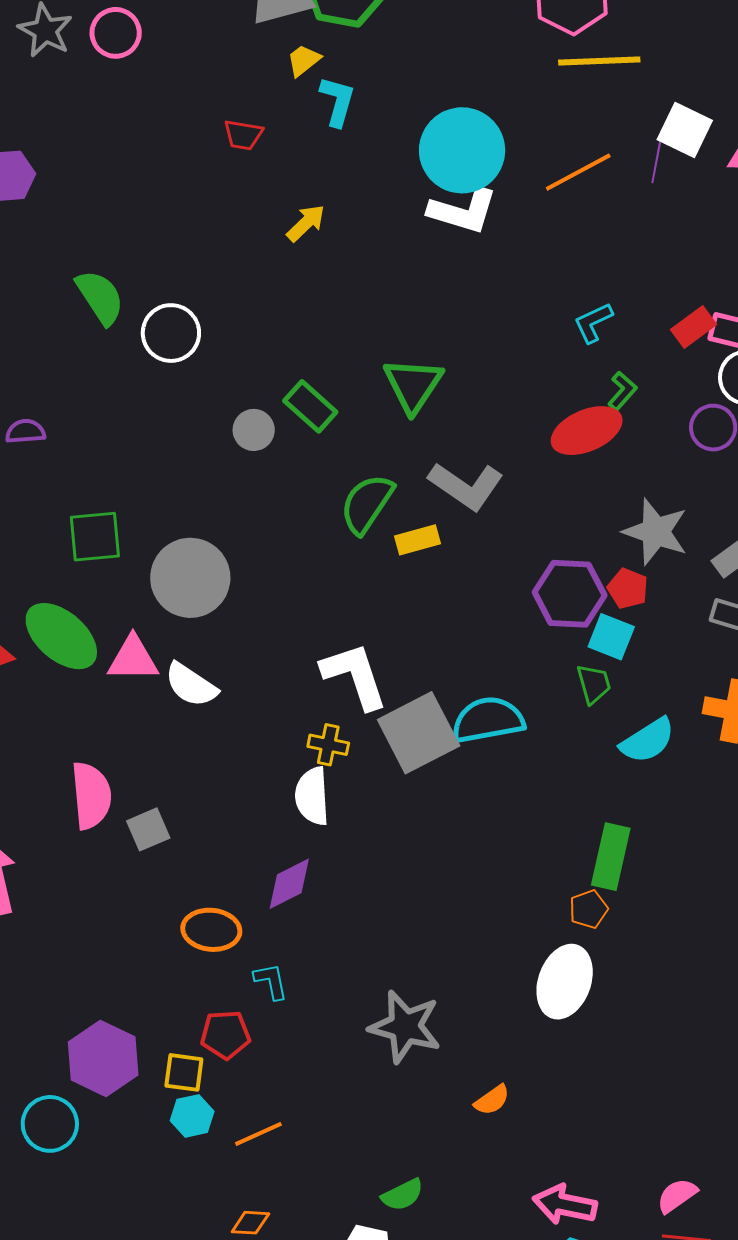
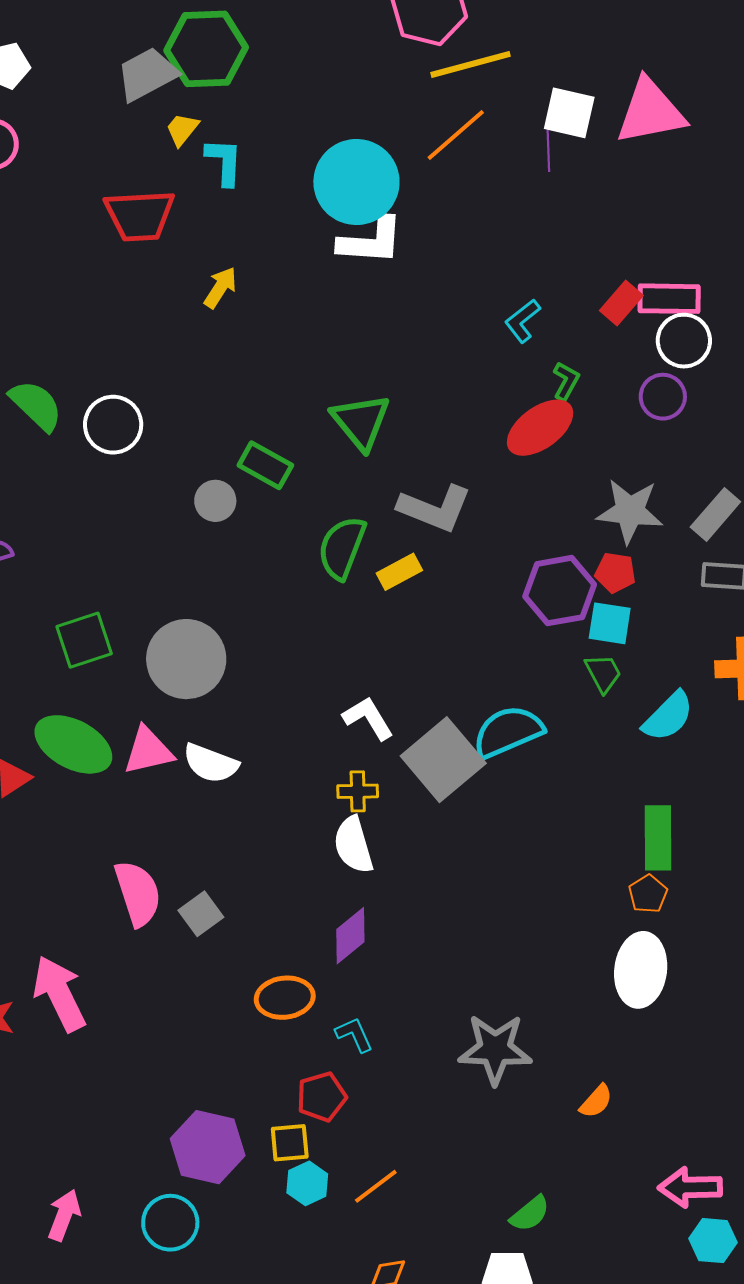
red trapezoid: (243, 135) -> (140, 215), size x1.8
orange line: (578, 172) -> (456, 135), moved
white L-shape: (355, 676) -> (368, 718), size x0.7

